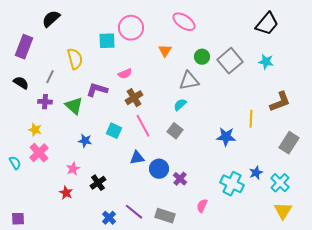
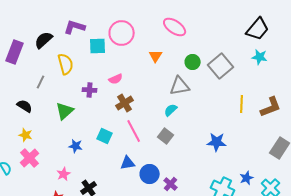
black semicircle: (51, 19) -> (44, 40), moved
cyan star: (266, 62) -> (260, 57), moved
black semicircle: (21, 83) -> (25, 106), moved
purple L-shape: (97, 90) -> (75, 27), moved
purple cross: (45, 102) -> (90, 90), moved
green triangle: (74, 106) -> (65, 111), turned 36
yellow line: (251, 119) -> (242, 104), moved

